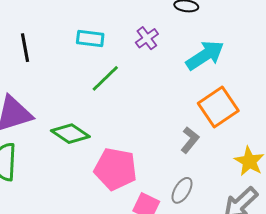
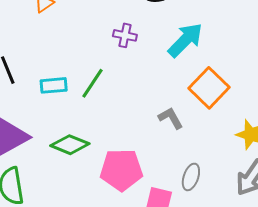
purple cross: (147, 38) -> (125, 35), turned -30
cyan rectangle: (90, 39) -> (54, 85), moved
gray L-shape: (190, 140) -> (171, 118), moved, turned -56

